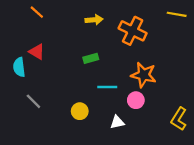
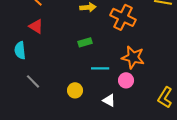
red triangle: (37, 52) -> (36, 26), moved
white triangle: (117, 122) -> (109, 100), turned 40

